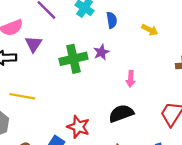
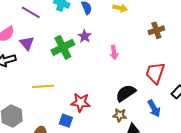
yellow line: (22, 96) -> (43, 86), moved
black semicircle: (121, 113) -> (126, 93), moved

